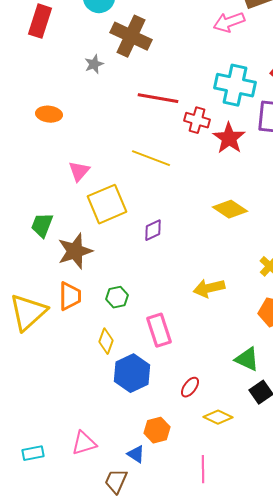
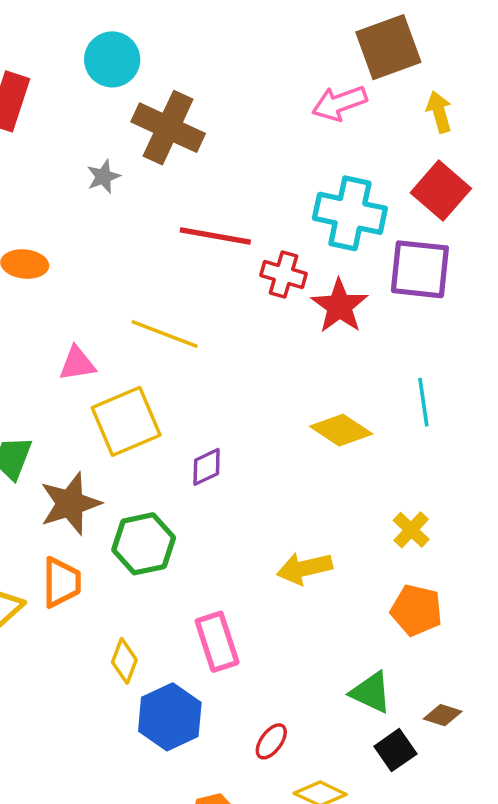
yellow line: (151, 158) -> (165, 334), moved
pink triangle: (79, 171) -> (77, 364), turned 40
green hexagon: (117, 297) -> (144, 544), moved, size x1.6

